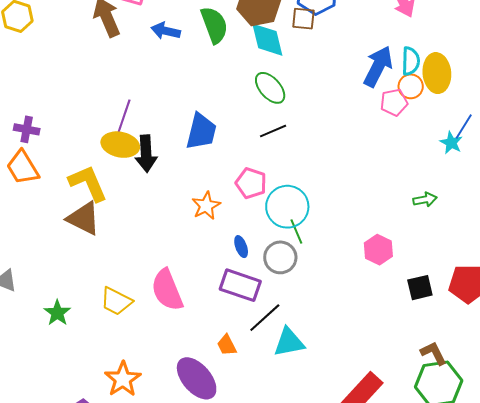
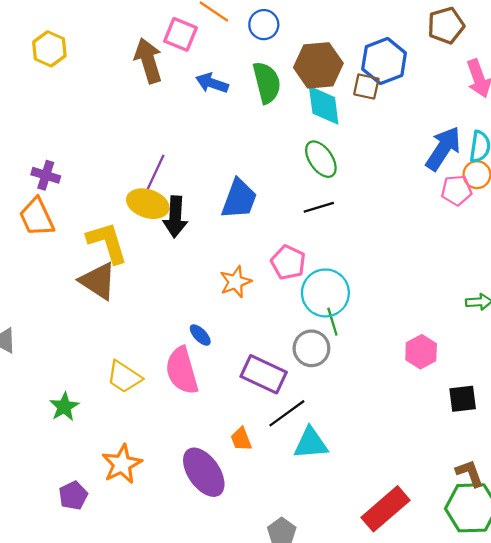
blue ellipse: (241, 247) -> (200, 335), moved, turned -30
green star: (57, 313) -> (64, 407), moved

